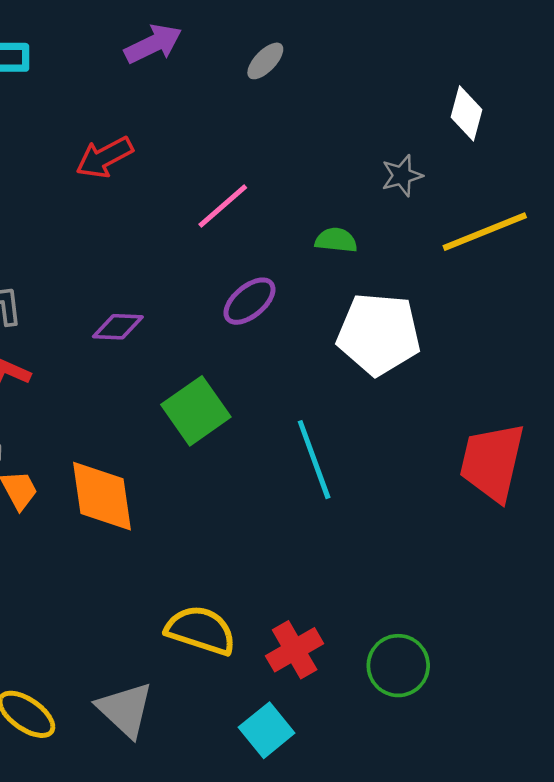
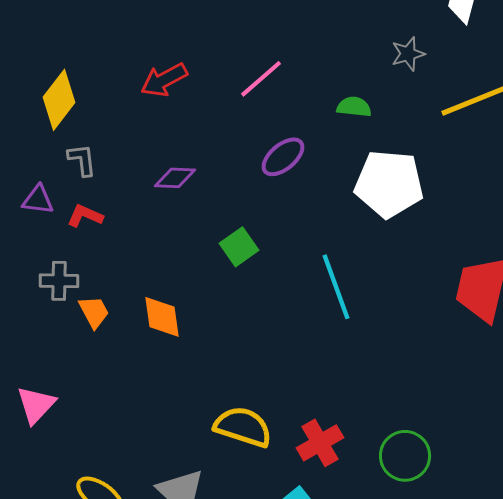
red arrow: (104, 157) -> (164, 80), moved
green square: (196, 411) -> (239, 247), size x0.7
orange diamond: (102, 496) -> (162, 317), size x0.7

